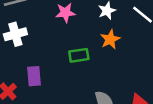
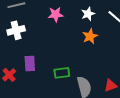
green rectangle: (79, 55) -> (62, 73), moved

